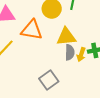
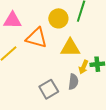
gray semicircle: (70, 52) -> (73, 82), moved

